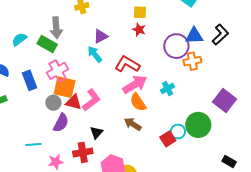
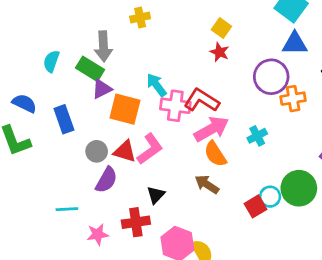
yellow square: (140, 12) -> (221, 28), turned 32
purple triangle: (101, 36) -> (102, 89), moved
blue triangle: (194, 36) -> (295, 43), moved
cyan semicircle: (19, 39) -> (51, 61), turned -35
pink cross: (58, 71) -> (175, 106), moved, turned 35
orange square: (65, 87) -> (125, 109), moved

